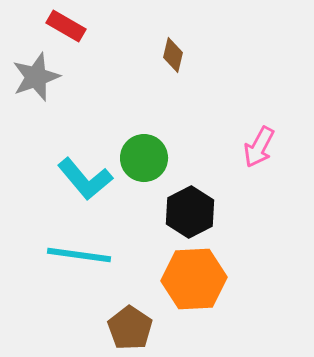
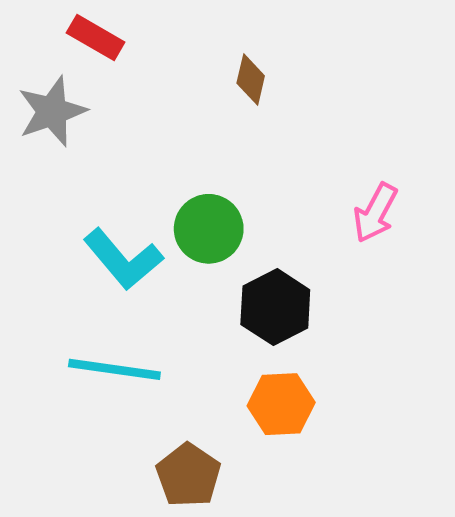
orange hexagon: (194, 279) -> (281, 404), size x0.7

